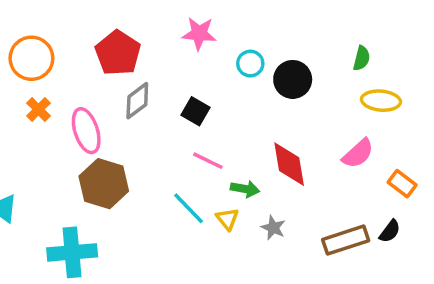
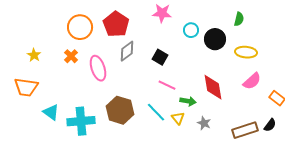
orange circle: (31, 58) -> (80, 27), moved
green semicircle: (362, 58) -> (239, 19), moved
yellow ellipse: (381, 101) -> (246, 52), moved
brown hexagon: (104, 184) -> (120, 110), moved
cyan cross: (72, 252) -> (81, 121), moved

